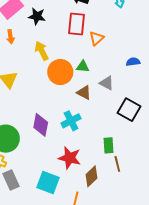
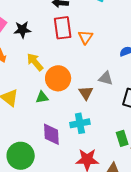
green triangle: (83, 66) -> (42, 97), moved
brown triangle: (84, 93) -> (86, 93), turned 42
cyan cross: (71, 121) -> (80, 123), turned 30

